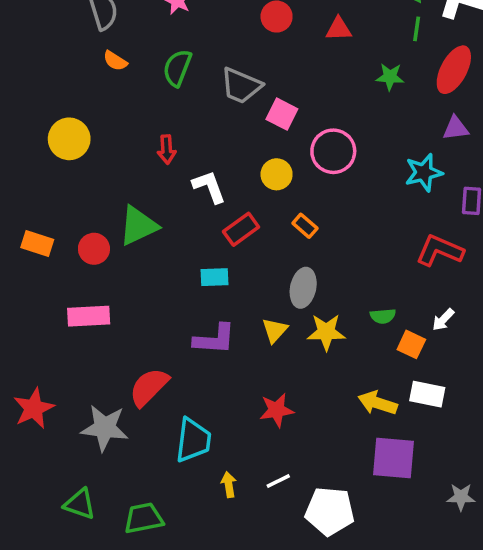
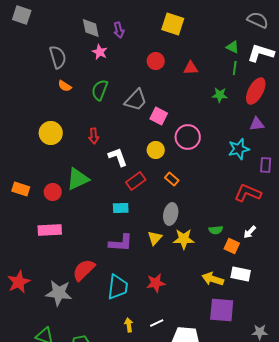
gray trapezoid: (241, 86) -> (136, 100), turned -70
yellow circle: (69, 139) -> (51, 133), moved
cyan trapezoid: (193, 440) -> (118, 287), moved

